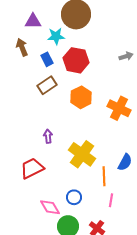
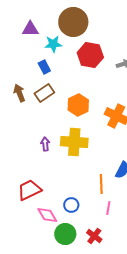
brown arrow: (22, 47) -> (19, 93), moved
red hexagon: (76, 60) -> (90, 55), moved
yellow cross: (82, 154) -> (74, 142), moved, turned -32
red trapezoid: (32, 168) -> (29, 190), moved

